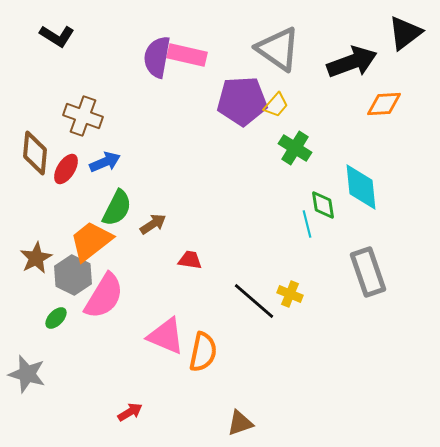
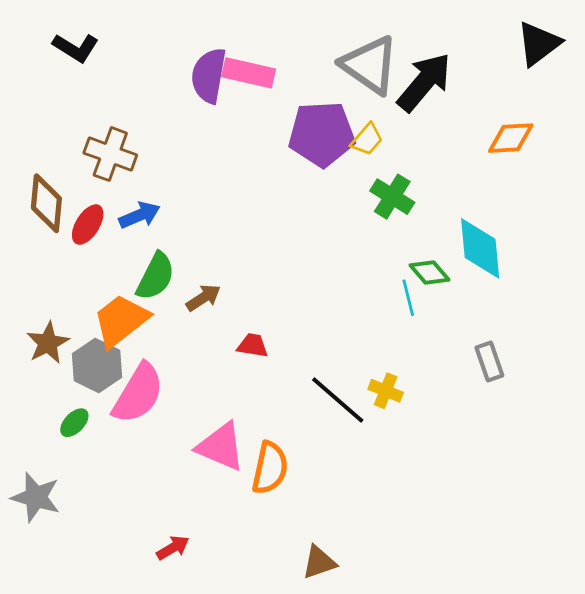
black arrow: (352, 62) -> (424, 82), moved, turned -30
green diamond: (323, 205) -> (430, 272), turned -32
gray rectangle: (368, 272) -> (489, 362), size x0.6

